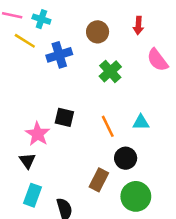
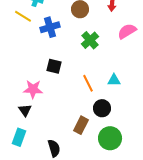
pink semicircle: (157, 60) -> (127, 31), turned 96
black square: (64, 117) -> (54, 66), moved
pink star: (38, 134) -> (33, 89), turned -30
cyan rectangle: (32, 195) -> (19, 137), moved

